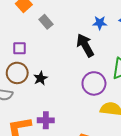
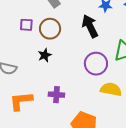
brown circle: (17, 73) -> (50, 29), moved
purple cross: (46, 120) -> (56, 95), moved

